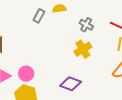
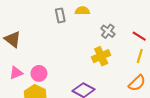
gray rectangle: (39, 16) -> (60, 15), turned -48

